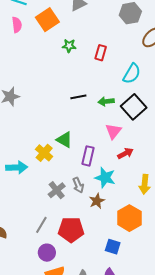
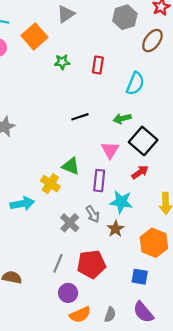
green arrow: (106, 101) -> (122, 118), moved
black square: (134, 107) -> (143, 141), moved
pink triangle: (113, 131) -> (110, 150), moved

